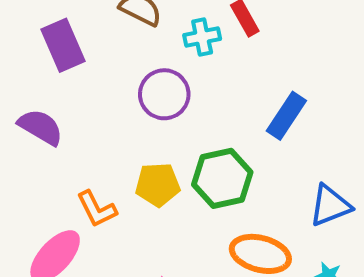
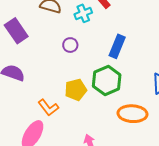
purple circle: (164, 94) -> (70, 45), size x0.6
blue rectangle: (286, 116) -> (117, 46), moved

